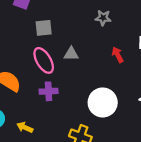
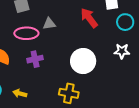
red arrow: (118, 55) -> (89, 18), size x1.5
pink ellipse: (44, 60) -> (26, 33), turned -50

